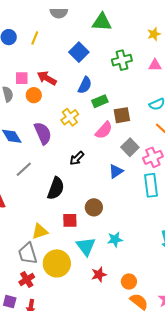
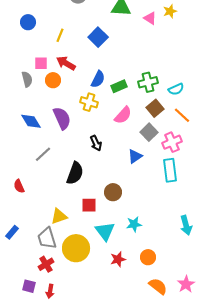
yellow star: (154, 34) -> (170, 11), moved
yellow line: (35, 38) -> (60, 35), moved
green cross: (122, 60) -> (148, 82), moved
pink triangle: (155, 65) -> (150, 18), moved, turned 32
blue semicircle: (85, 85) -> (98, 79), moved
brown square: (122, 115) -> (155, 108), moved, turned -30
yellow cross: (70, 117) -> (89, 102), turned -36
black arrow: (77, 158) -> (96, 143), turned -70
orange circle: (129, 282) -> (148, 257), moved

